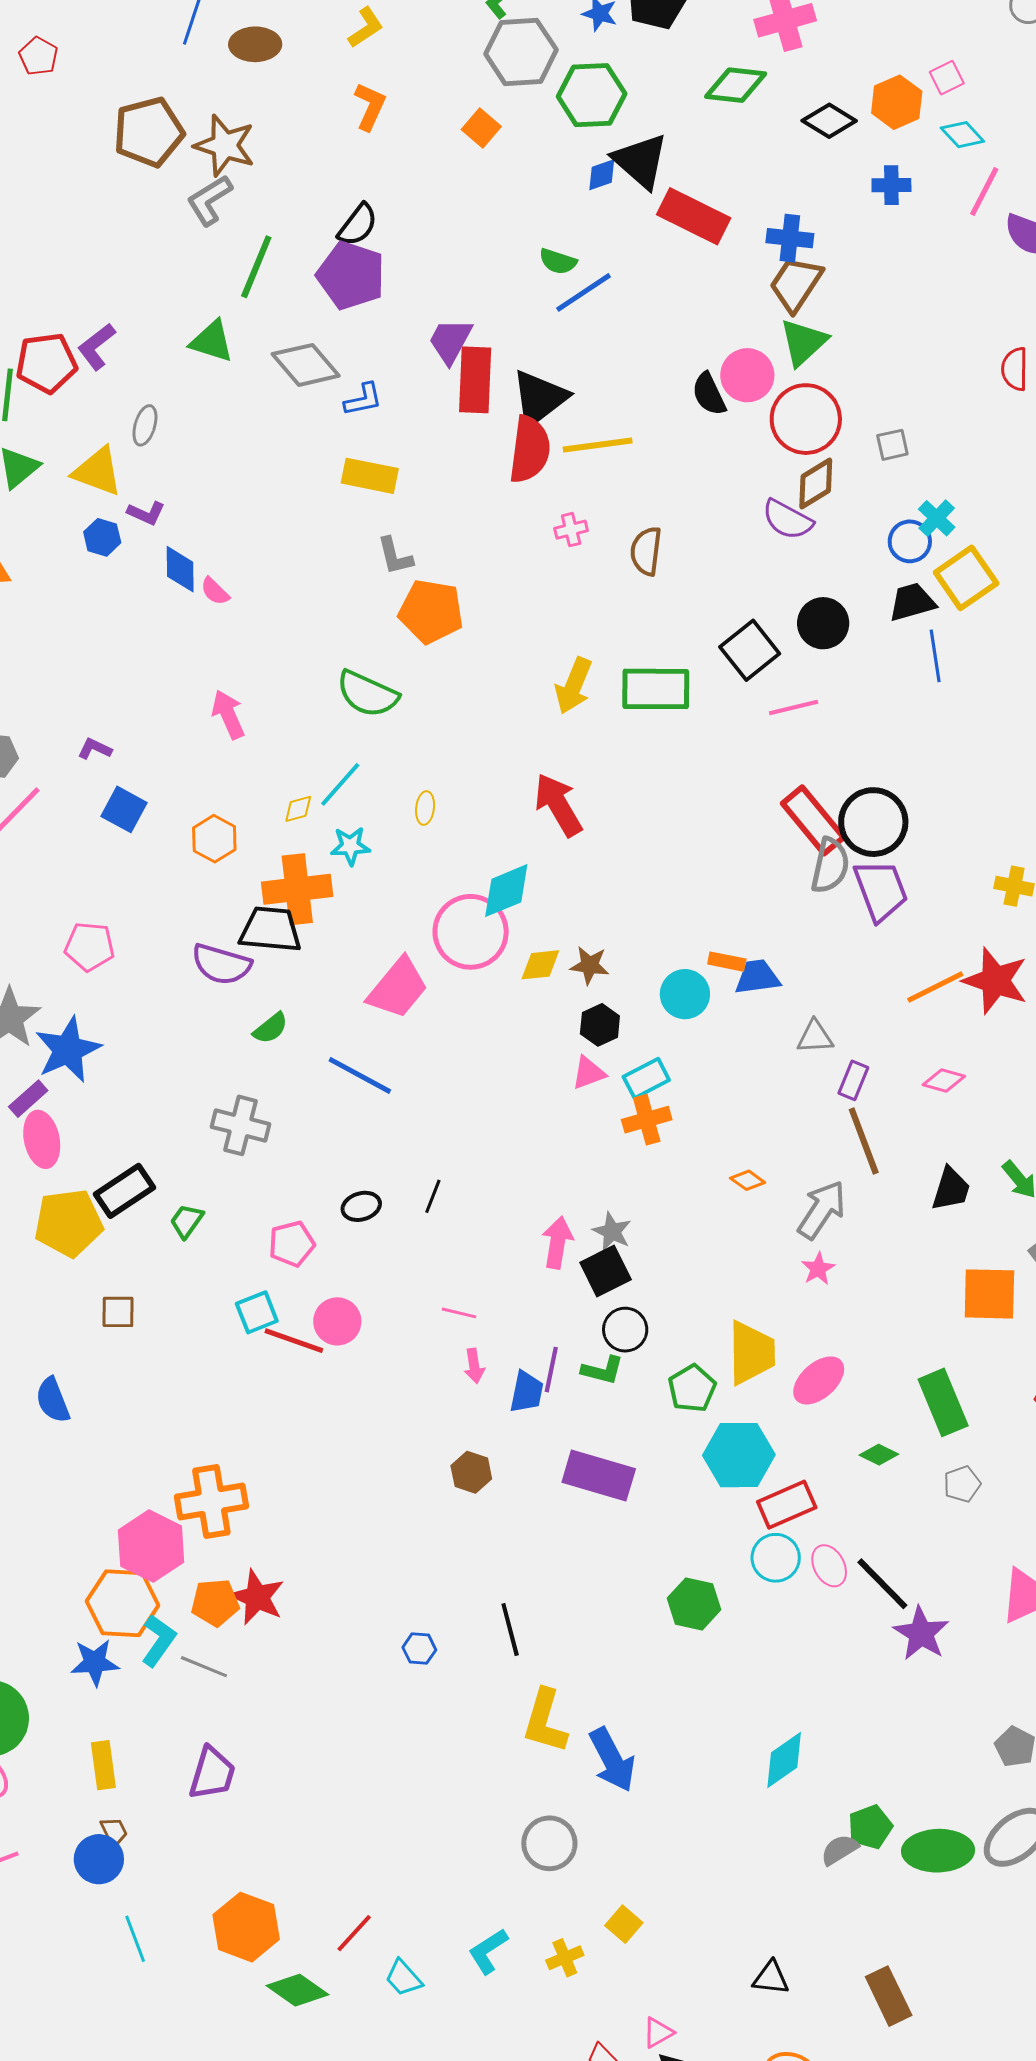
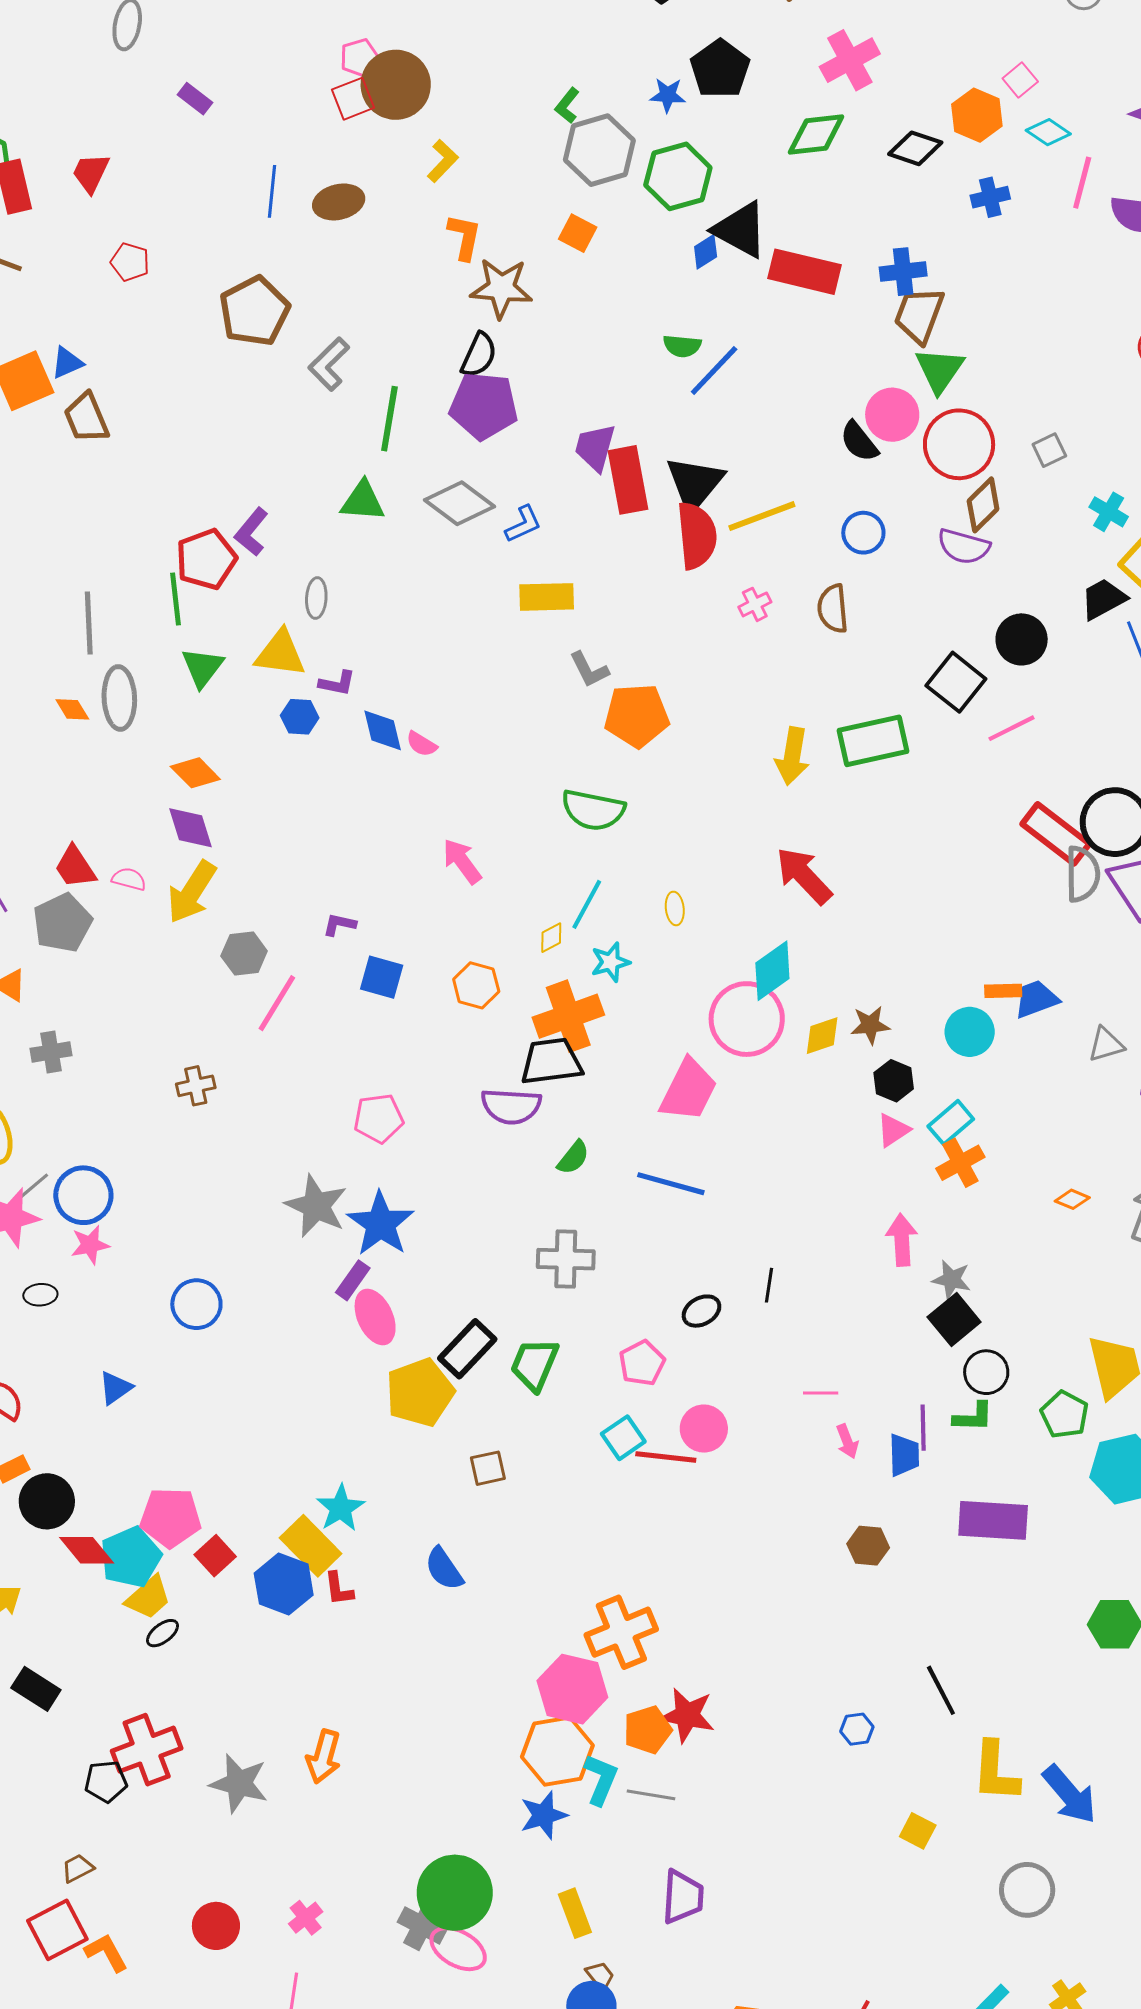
brown star: (225, 146) -> (501, 288), moved
blue circle: (910, 541) -> (863, 533), moved
green trapezoid: (187, 1221) -> (534, 1364), size x1.5
pink arrow: (557, 1242) -> (902, 1240), moved
yellow square: (624, 1924) -> (918, 1831), moved

